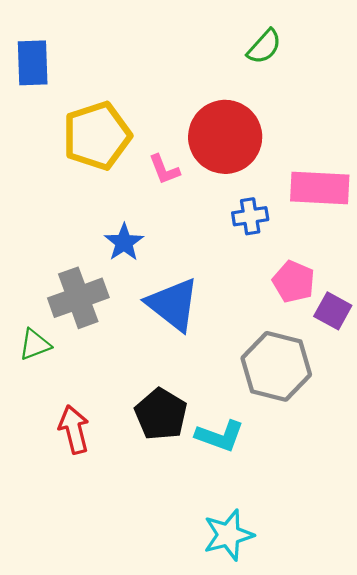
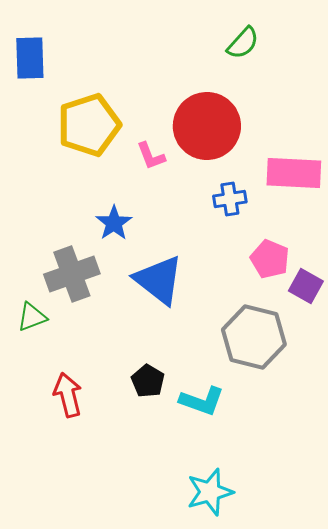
black pentagon: (161, 414) -> (148, 381), size x0.7

